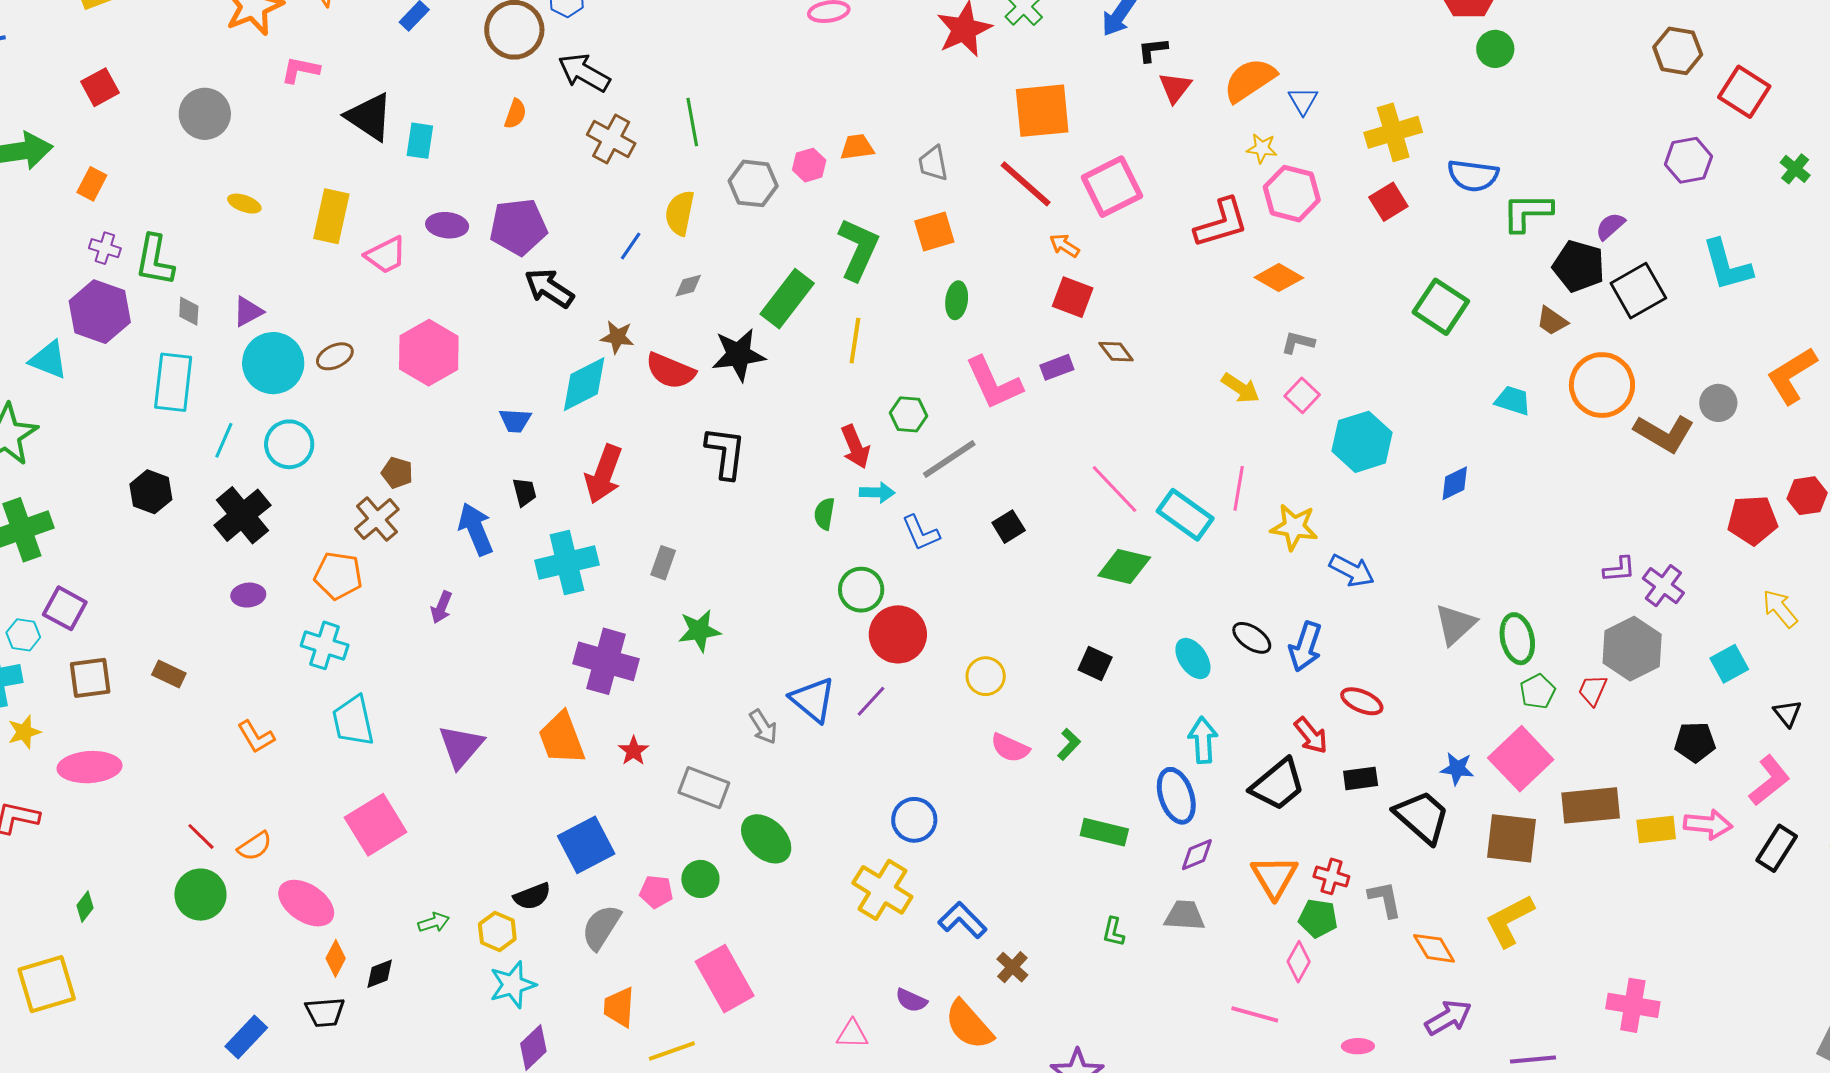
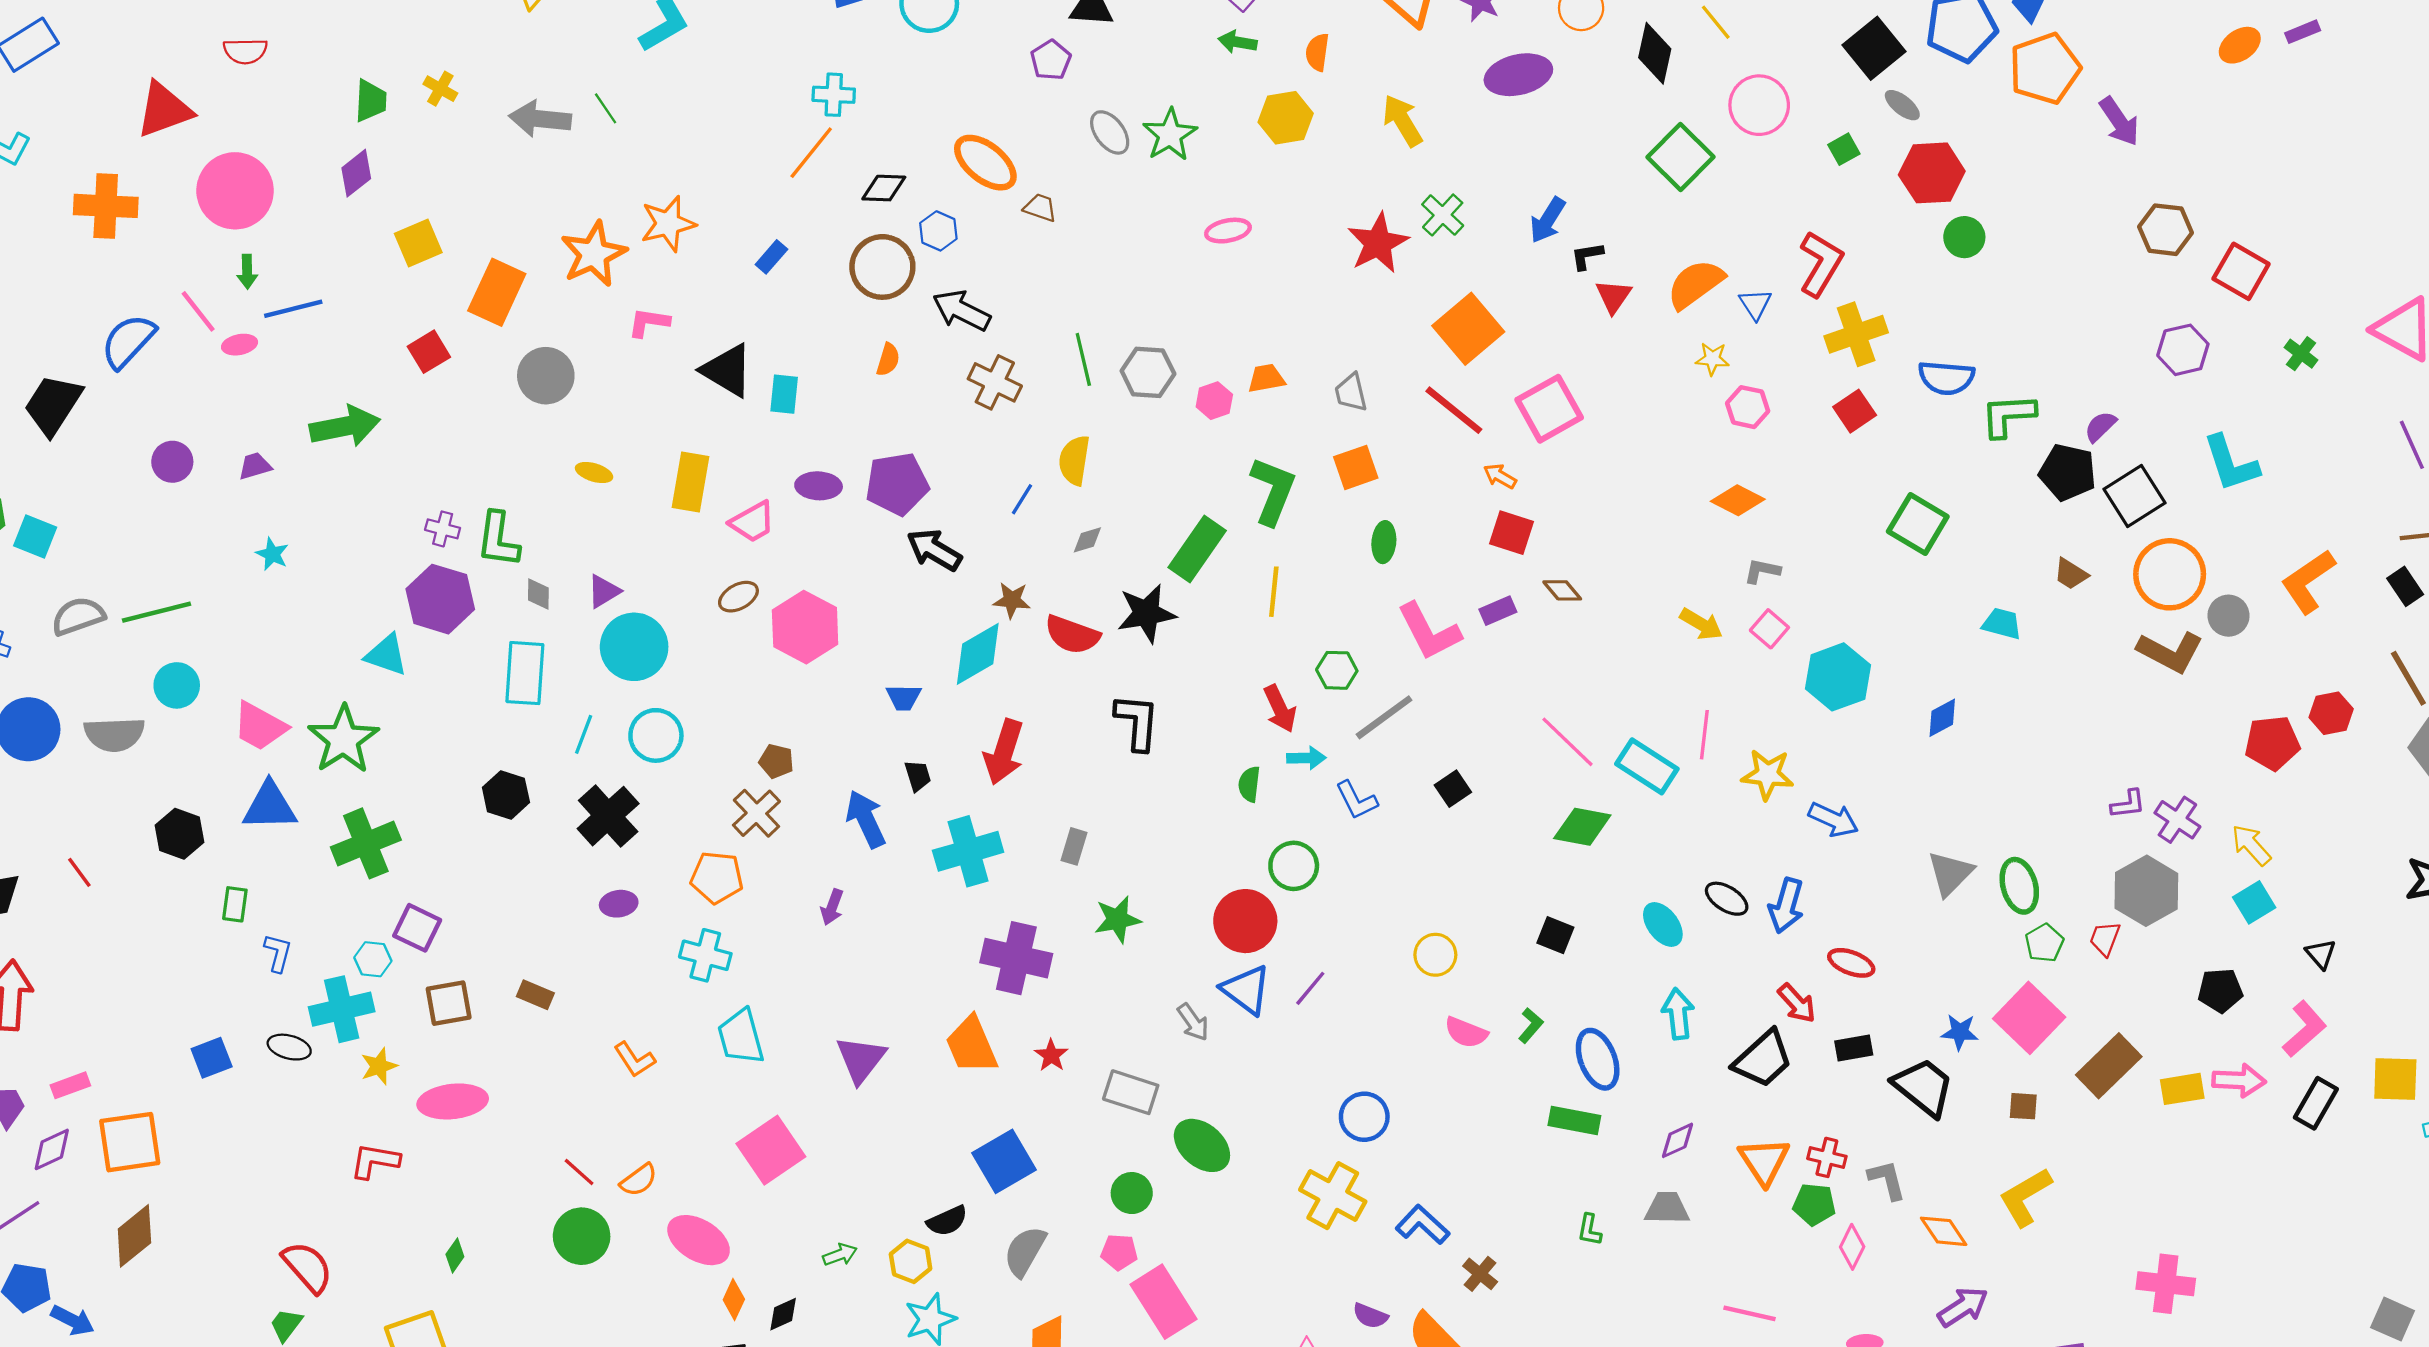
orange square: (1042, 111) -> (1468, 329), turned -32
gray hexagon: (753, 183) -> (1148, 372), moved
orange rectangle: (92, 184) -> (497, 292), moved, size x1.8
pink hexagon: (1292, 194) -> (1748, 407), size x0.7
red L-shape: (1221, 223) -> (1821, 264), moved, turned -40
brown trapezoid: (1552, 321) -> (2071, 574), moved
brown ellipse: (335, 356) -> (738, 597), moved
orange circle: (1602, 385) -> (2170, 574), moved
yellow arrow: (1780, 609) -> (2251, 845), moved
red circle: (898, 634) -> (1245, 921), moved
blue ellipse: (1176, 796) -> (1598, 1059), moved
brown rectangle: (1591, 805) -> (2109, 1066), turned -36
brown square: (1512, 838) -> (2023, 1106), size x0.5
pink pentagon: (656, 892) -> (1119, 1252), moved
pink diamond: (1299, 962) -> (1852, 1247), moved

